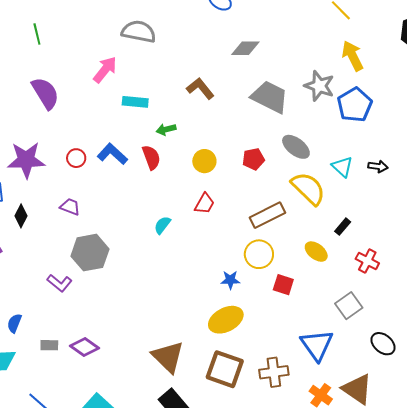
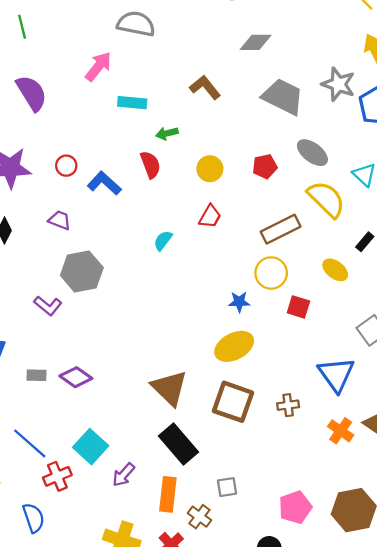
blue L-shape: (112, 154) -> (104, 183), moved
brown cross: (274, 372) -> (288, 405), size x0.7

